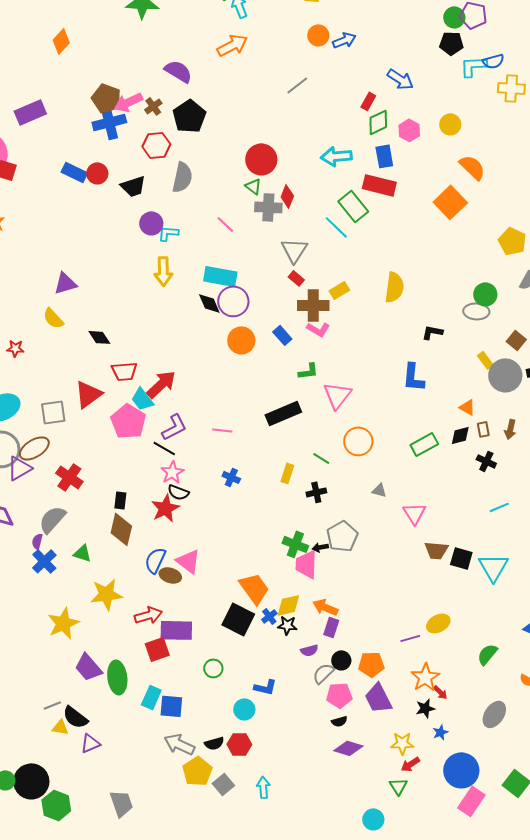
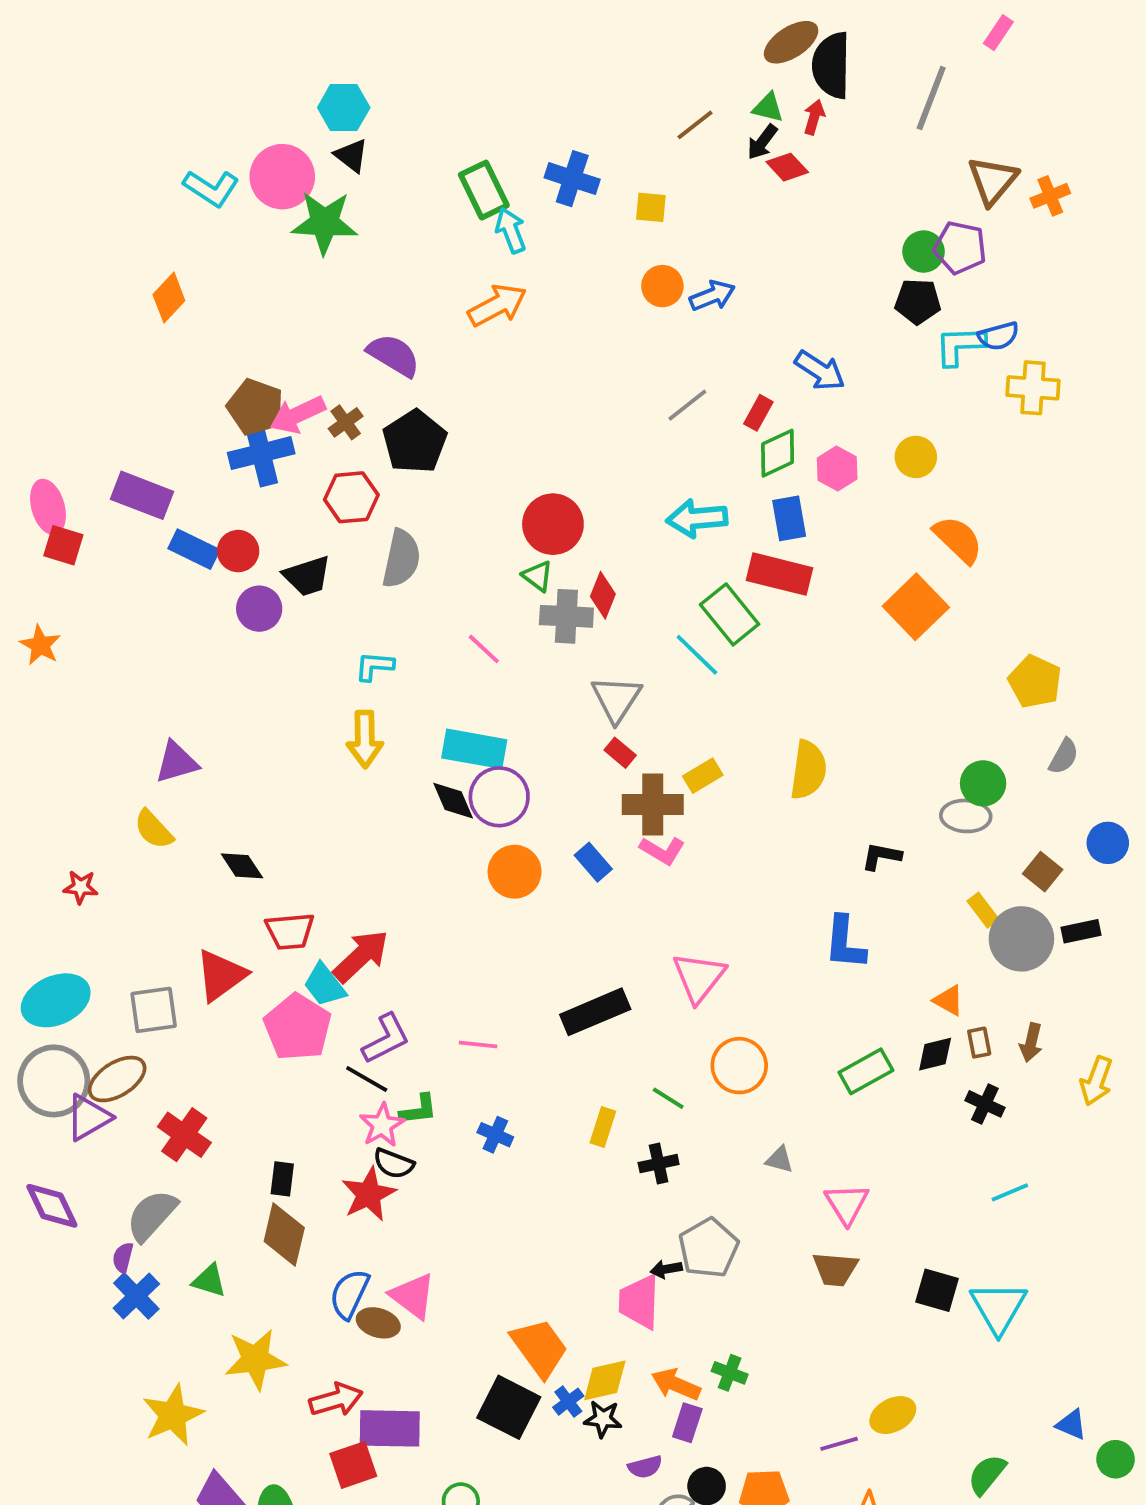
gray line: (297, 85) -> (687, 405), moved
purple rectangle: (30, 112) -> (142, 495), moved, turned 44
purple circle: (151, 223) -> (259, 609), moved
green L-shape: (308, 371) -> (419, 1110), moved
green cross: (295, 544) -> (730, 1373), moved, size x0.7
brown trapezoid: (436, 550) -> (835, 1269), moved

